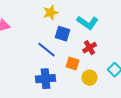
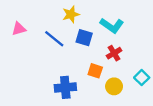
blue line: (47, 50) -> (54, 39), moved

